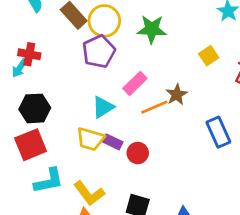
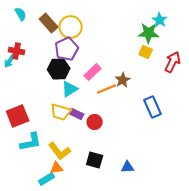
green star: (152, 29) -> (149, 33), moved
yellow square: (209, 56) -> (146, 52), turned -32
black hexagon: (35, 108) -> (59, 69), moved

